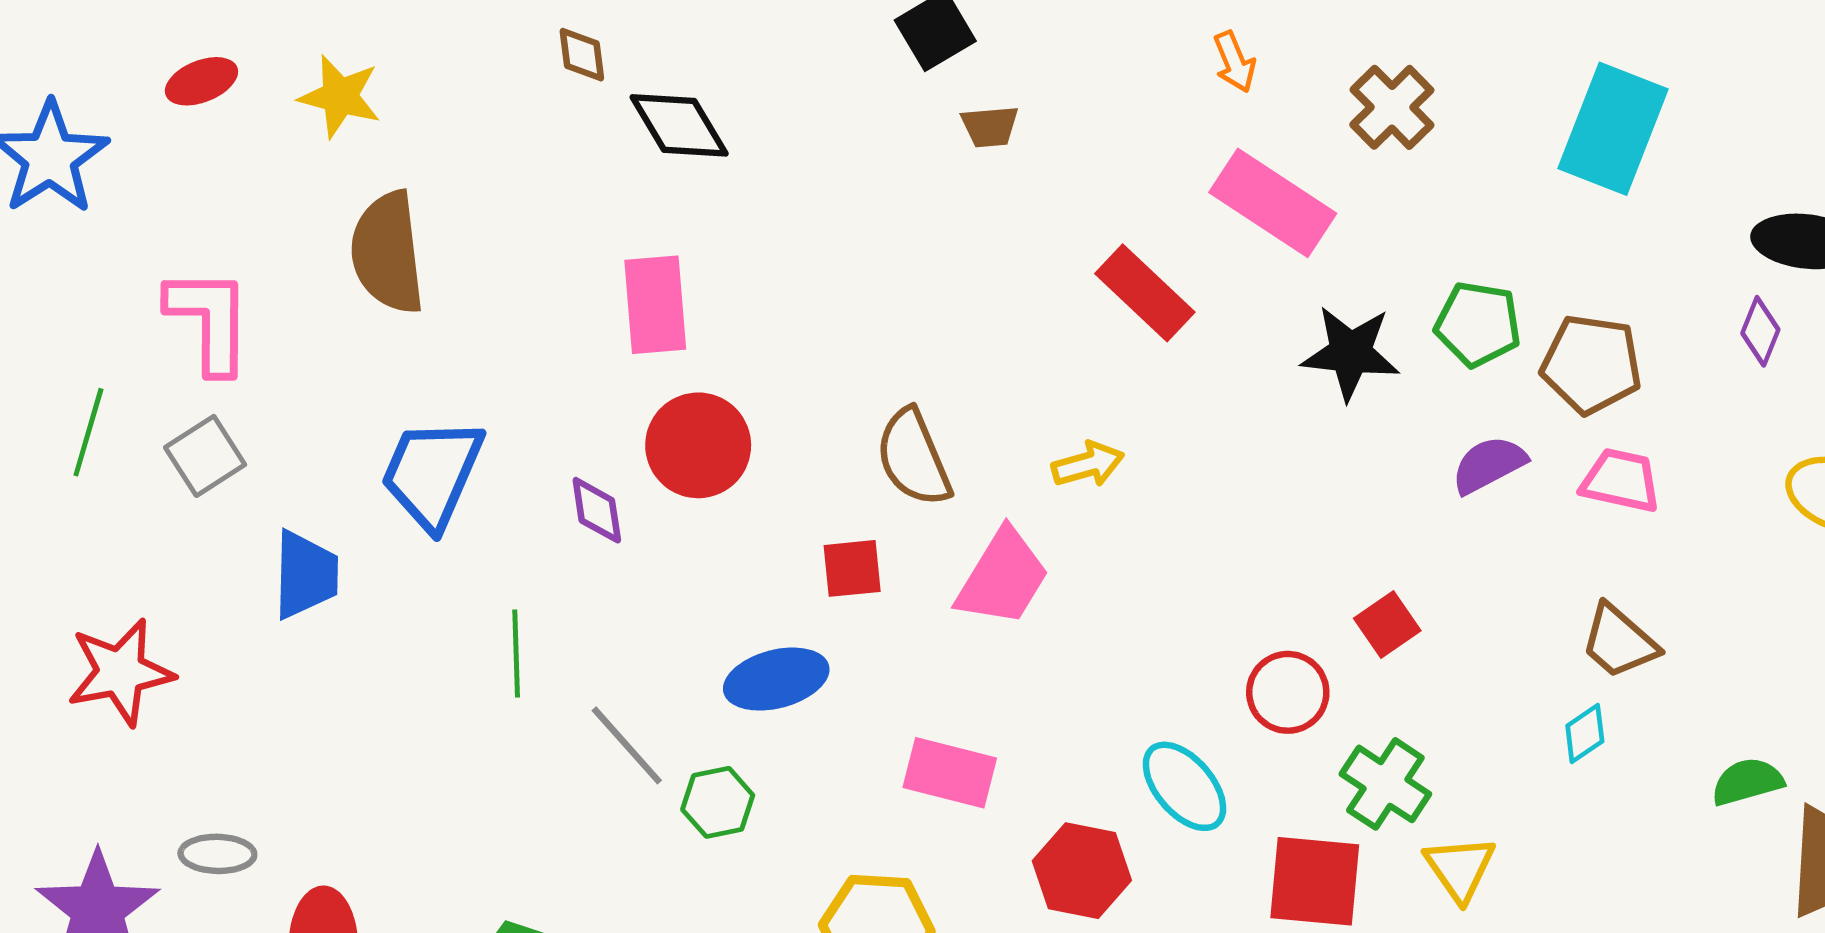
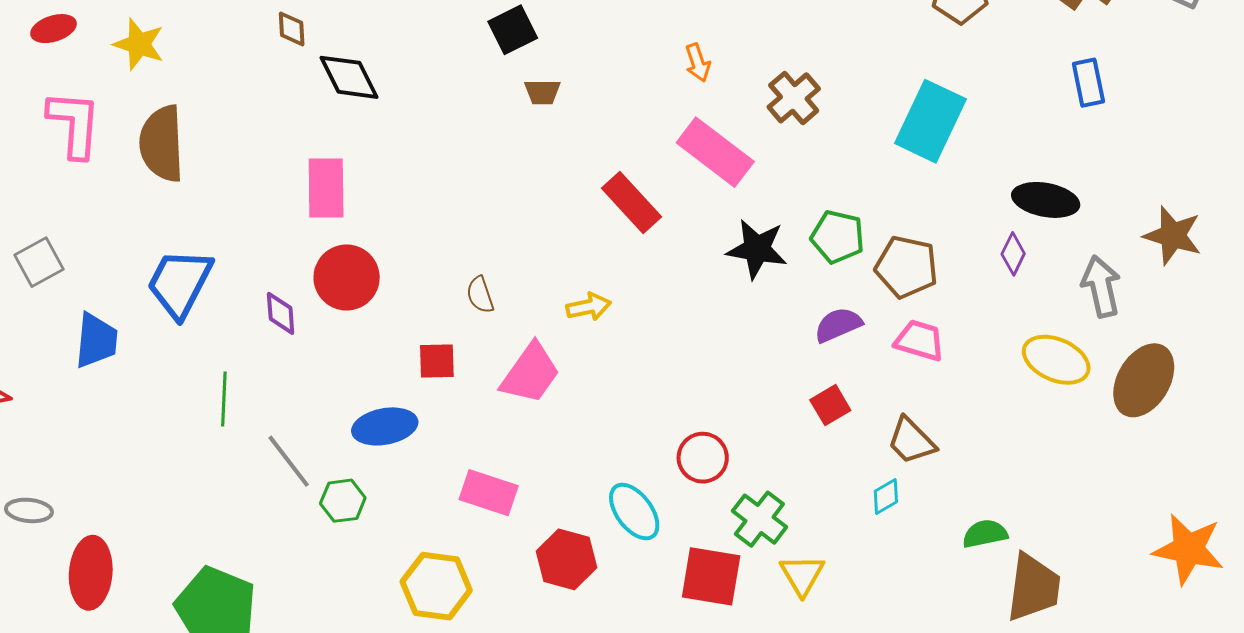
pink L-shape: (209, 320) -> (74, 124), moved
brown semicircle: (913, 458) -> (480, 295), size x0.6
red square: (1387, 624) -> (830, 405), moved

